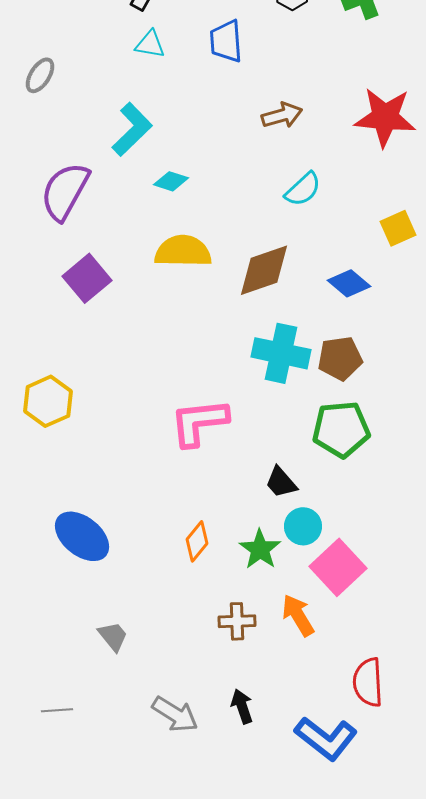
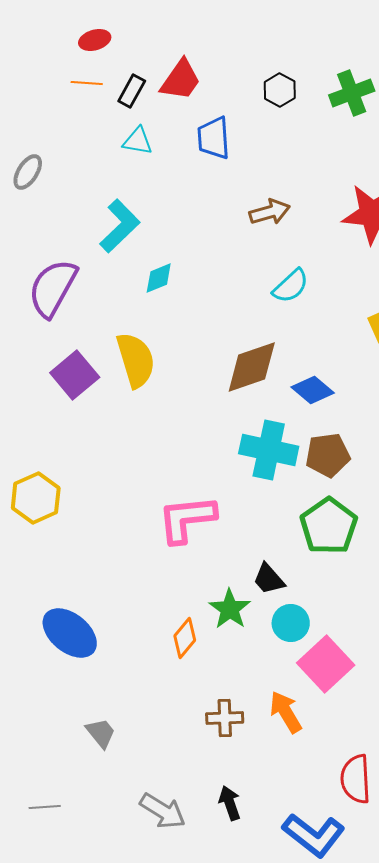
cyan diamond: (171, 181) -> (159, 278), turned -40
yellow semicircle: (183, 251) -> (136, 360), moved, turned 72
blue diamond: (349, 283) -> (313, 390), moved
green pentagon: (341, 429) -> (329, 526), turned -30
green star: (260, 549) -> (230, 609), moved

